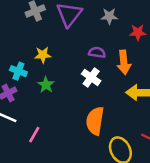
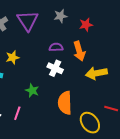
green star: (46, 85) -> (32, 90), moved
pink line: (34, 135) -> (17, 113), moved

